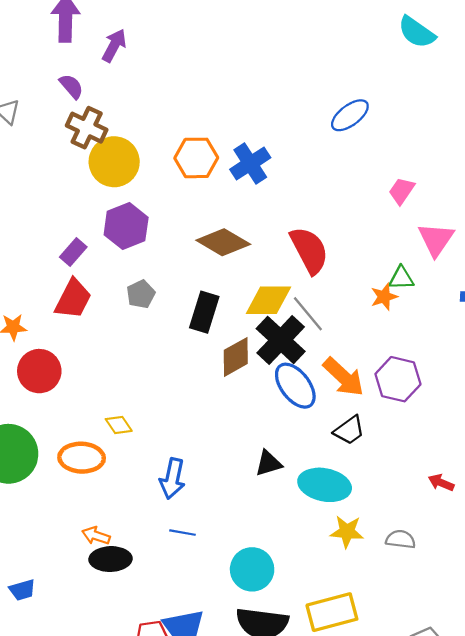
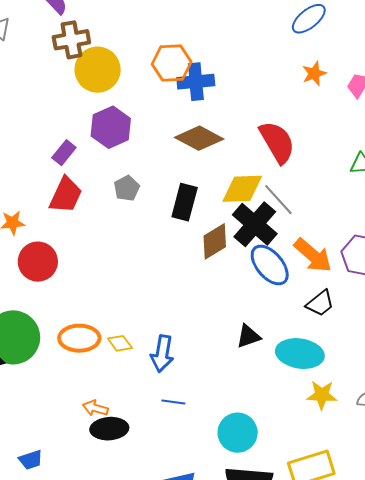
brown cross: (87, 128) -> (71, 40), turned -33
blue cross: (250, 163) -> (196, 82), moved, turned 30
orange star: (384, 297) -> (314, 74), moved
yellow diamond: (119, 425) -> (120, 343), moved

